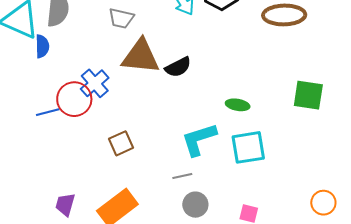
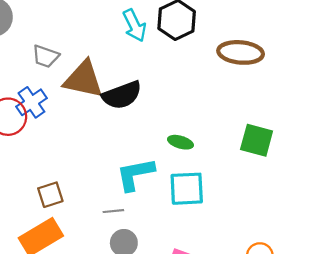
gray trapezoid: (121, 18) -> (46, 56), moved
black semicircle: (178, 67) -> (122, 95), size x1.4
brown square: (121, 143) -> (50, 195), moved

